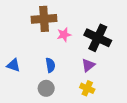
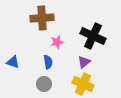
pink star: (64, 35) -> (57, 42), moved
yellow cross: (87, 88) -> (83, 84), size x1.5

